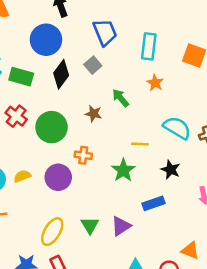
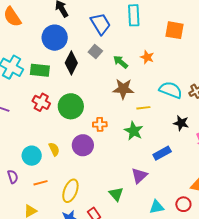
cyan rectangle: (149, 46) -> (134, 15), moved
green arrow: (121, 98) -> (120, 62), moved
brown star: (93, 114) -> (123, 89), moved, size x1.5
black star: (171, 170) -> (181, 123), moved
yellow semicircle: (22, 176) -> (54, 149), turned 96
green triangle: (90, 225) -> (116, 194), moved
yellow ellipse: (52, 232) -> (70, 191), moved

